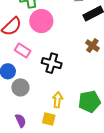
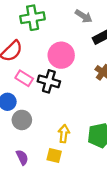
pink circle: (41, 21) -> (61, 55), moved
black cross: (52, 63) -> (49, 81), moved

